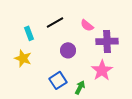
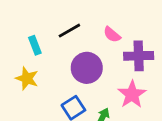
purple circle: (68, 50) -> (87, 68), size x1.5

